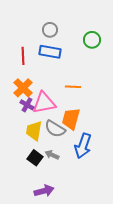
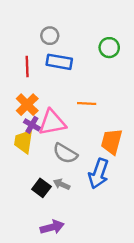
gray circle: (50, 30) -> (50, 36), moved
orange trapezoid: (71, 119) -> (112, 142), moved
yellow trapezoid: (34, 131) -> (24, 142), moved

